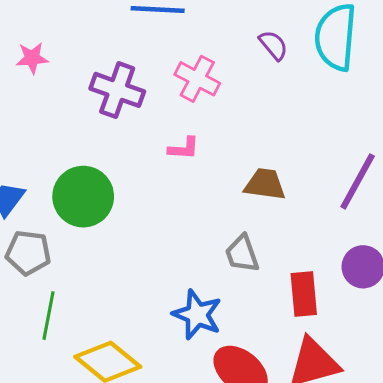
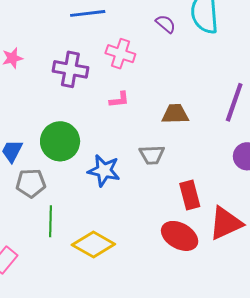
gray trapezoid: (242, 254) -> (152, 155), moved, turned -64
red rectangle: (304, 294) -> (190, 195), moved
blue star: (197, 315) -> (104, 171), moved

